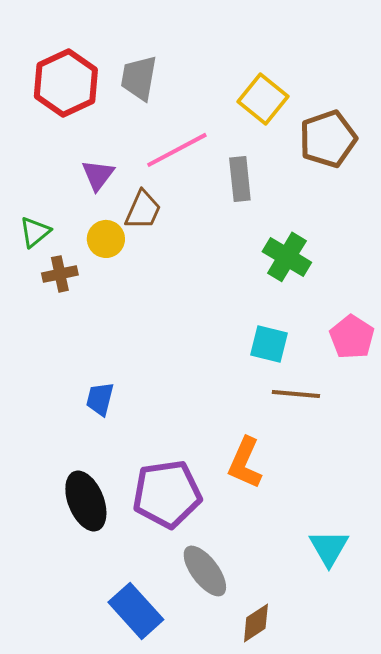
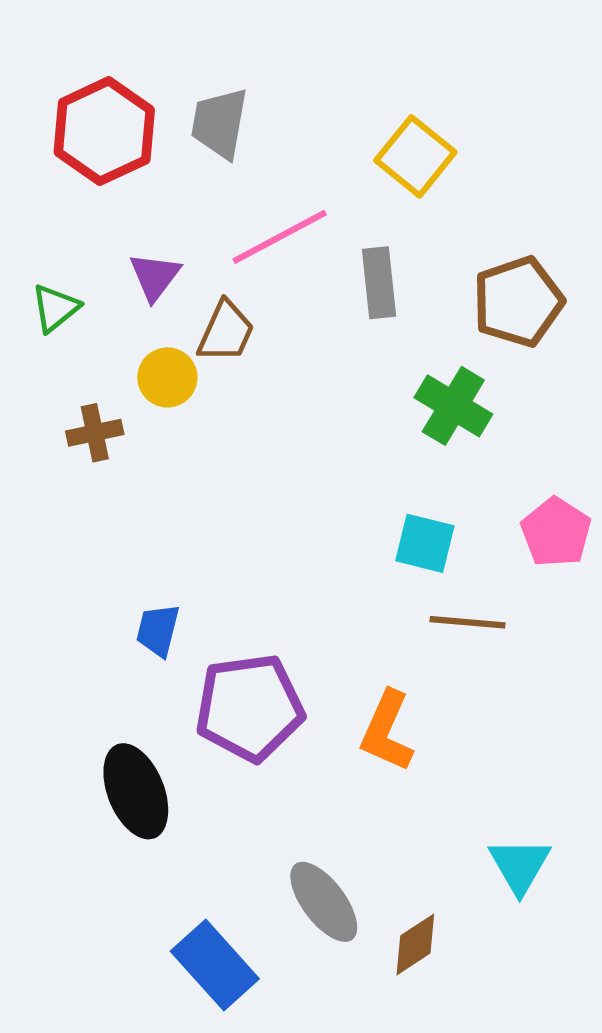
brown pentagon: (328, 139) -> (518, 302), moved
green triangle: (35, 232) -> (55, 308), moved
purple pentagon: (167, 494) -> (250, 708), moved
brown diamond: (256, 623) -> (415, 944), moved

